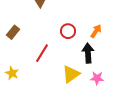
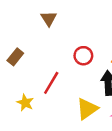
yellow star: (12, 73) -> (25, 103), moved

